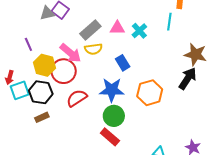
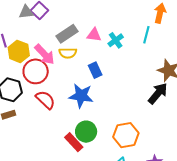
yellow hexagon: (45, 65) -> (19, 51), moved
orange hexagon: (150, 93) -> (126, 135), moved
red semicircle: (77, 98) -> (45, 100), turned 70
green circle: (114, 116) -> (86, 132), moved

